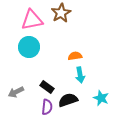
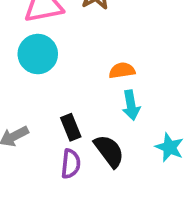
black rectangle: (47, 87) -> (71, 127), turned 32
black semicircle: (68, 100) -> (109, 151), turned 72

